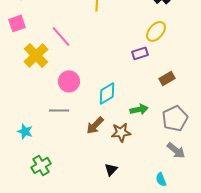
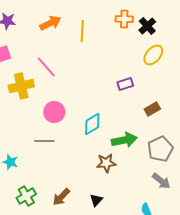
yellow ellipse: (156, 31) -> (153, 55), moved
yellow cross: (36, 55) -> (21, 86), turned 30
green arrow: (139, 109) -> (124, 140), size x1.4
brown arrow: (95, 125) -> (61, 197), moved

